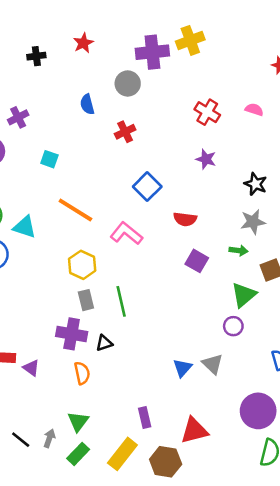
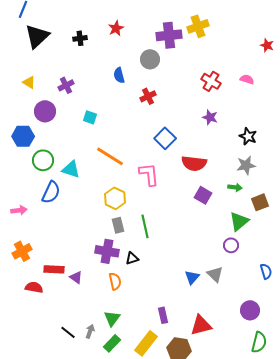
red semicircle: (185, 219) -> (194, 163), size x1.4
pink L-shape: (126, 234) -> (149, 174), turned 45
purple circle: (258, 411) -> (250, 310), size x0.7

